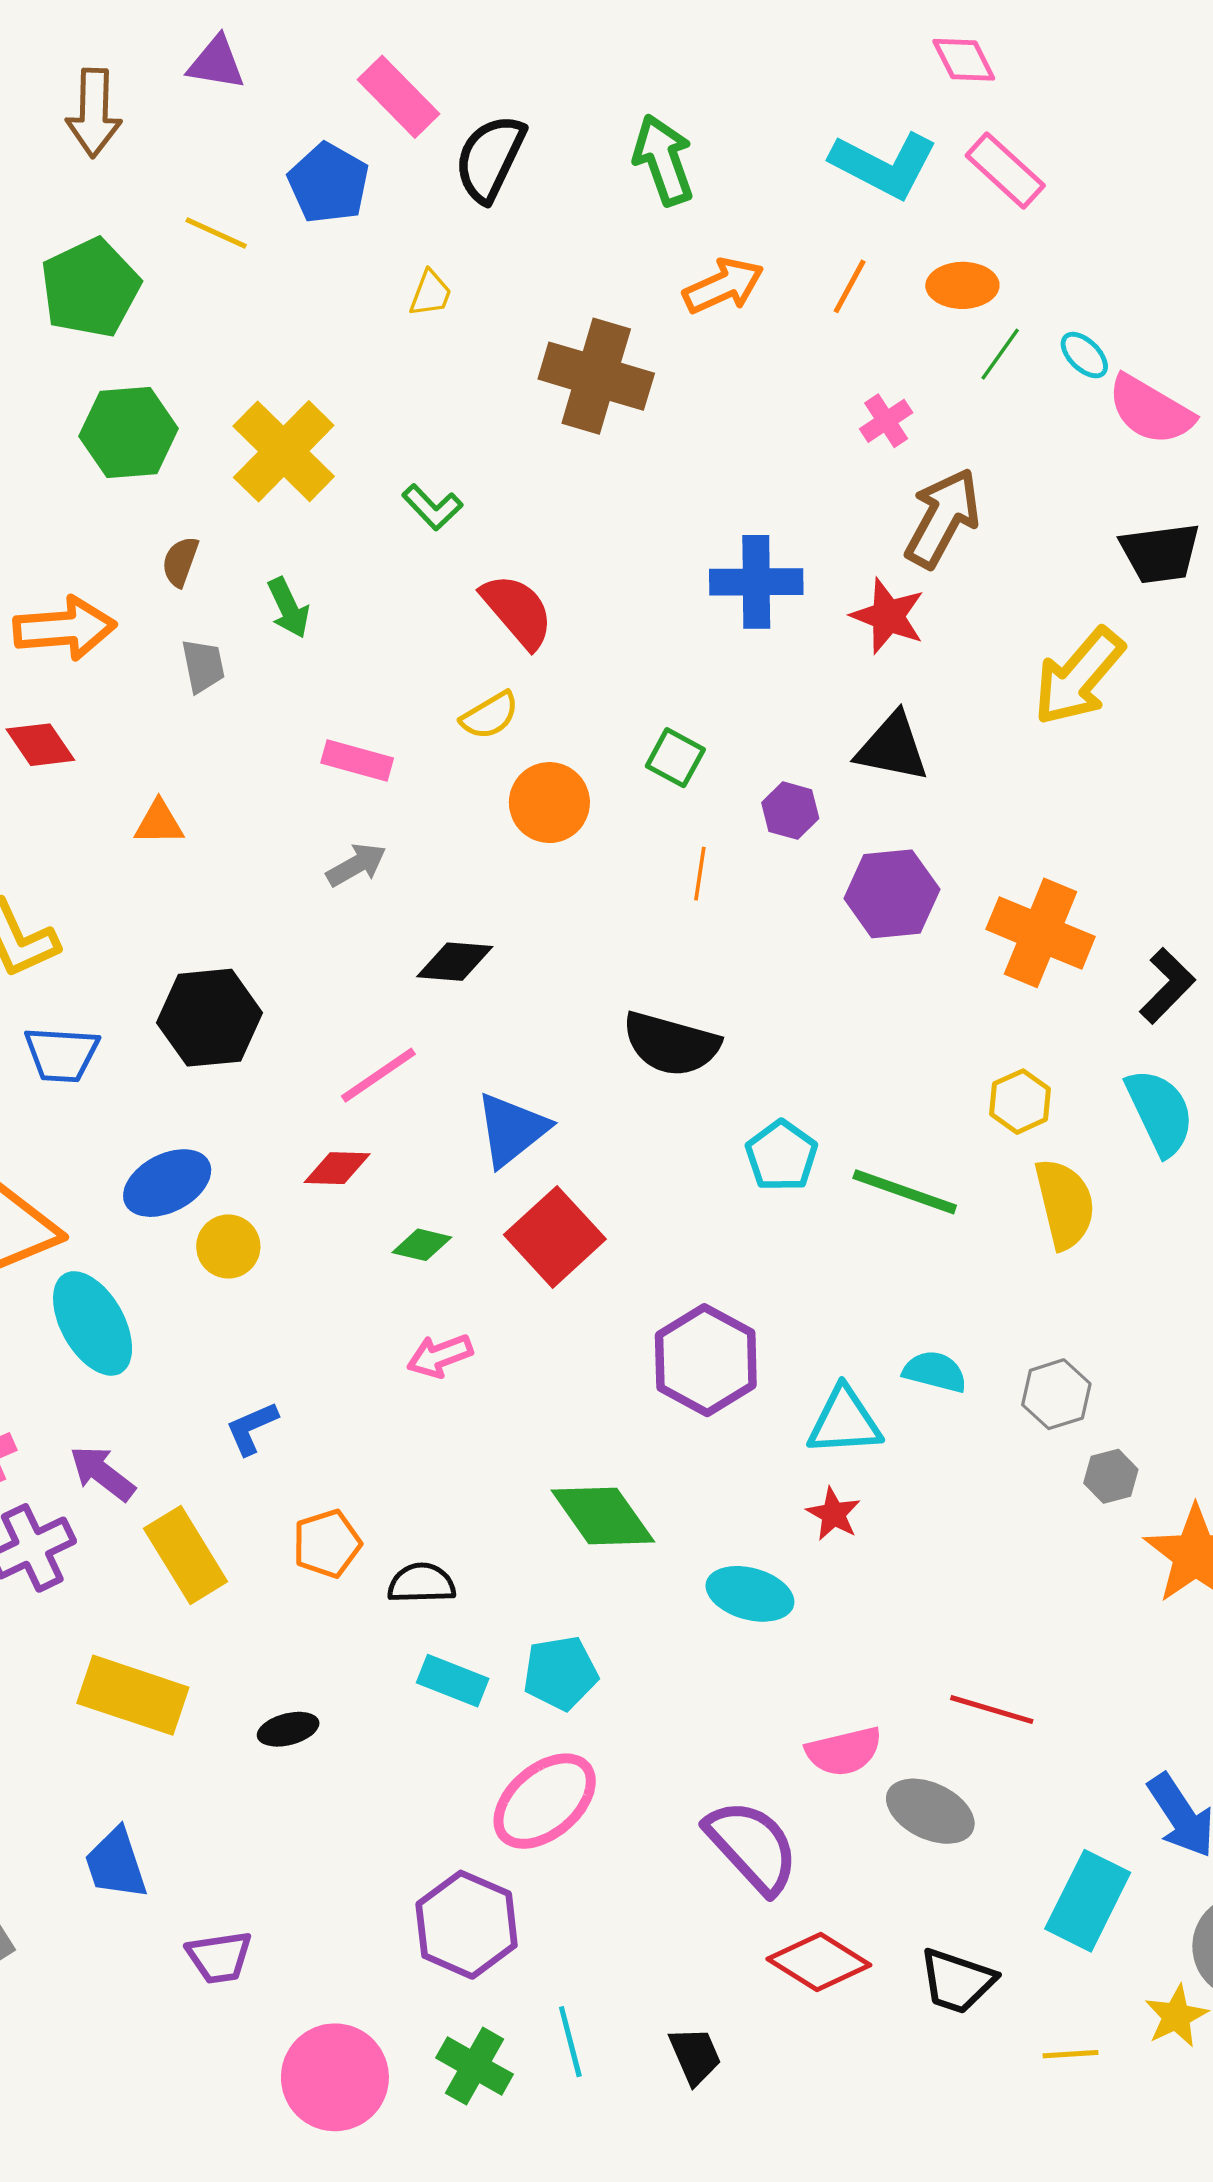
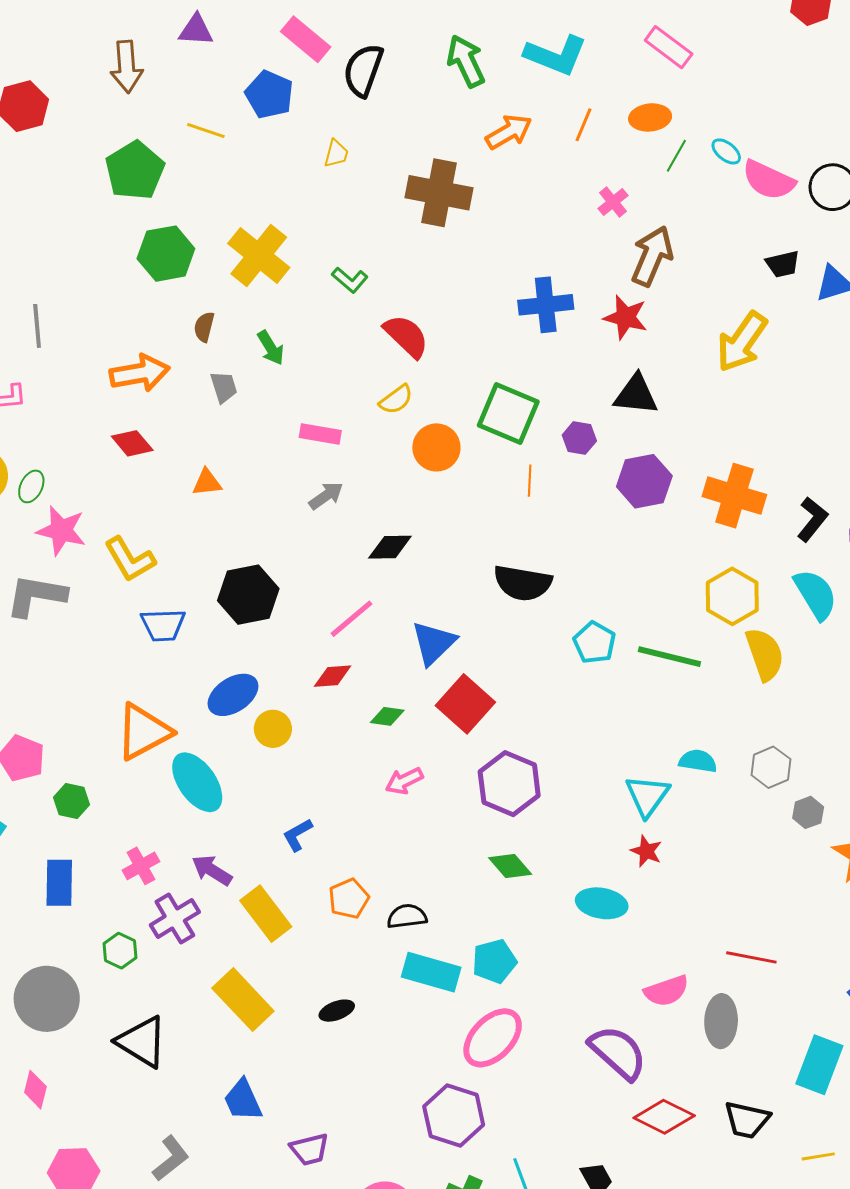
cyan L-shape: (884, 165) -> (556, 55), moved
black trapezoid: (1160, 553) -> (783, 264), size x0.7
green square: (675, 758) -> (508, 414), size x1.8
yellow hexagon: (1020, 1102) -> (732, 596), size x1.5
purple hexagon: (706, 1360) -> (509, 784), moved
cyan triangle: (844, 1421) -> (647, 796), turned -45
green diamond: (603, 1516) -> (510, 866), size x0.7
cyan rectangle: (453, 1681) -> (431, 972), size x1.4
yellow rectangle: (133, 1695) -> (243, 1000), turned 34
gray ellipse: (930, 1811) -> (721, 1021), turned 72

